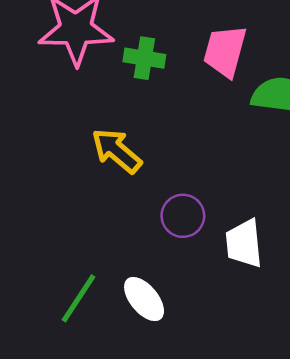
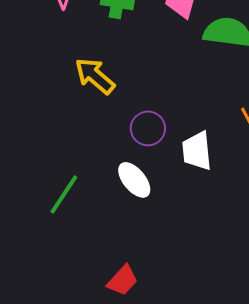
white ellipse: (144, 299) -> (134, 180), moved

